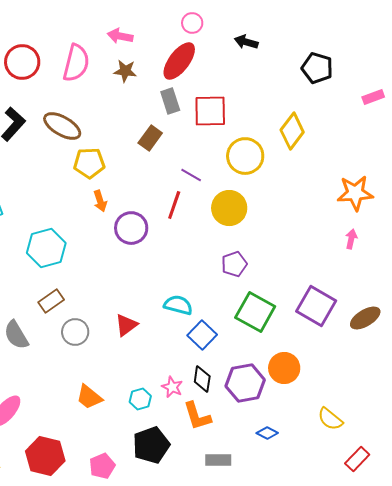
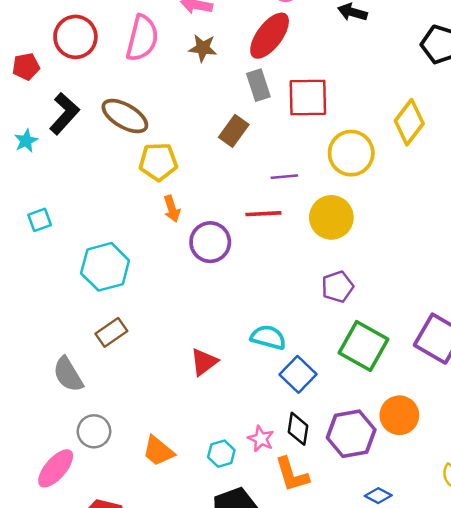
purple line: (191, 175) -> (284, 177), turned -35
red line: (174, 205) -> (263, 214), turned 68
gray circle: (75, 332) -> (94, 431), moved

